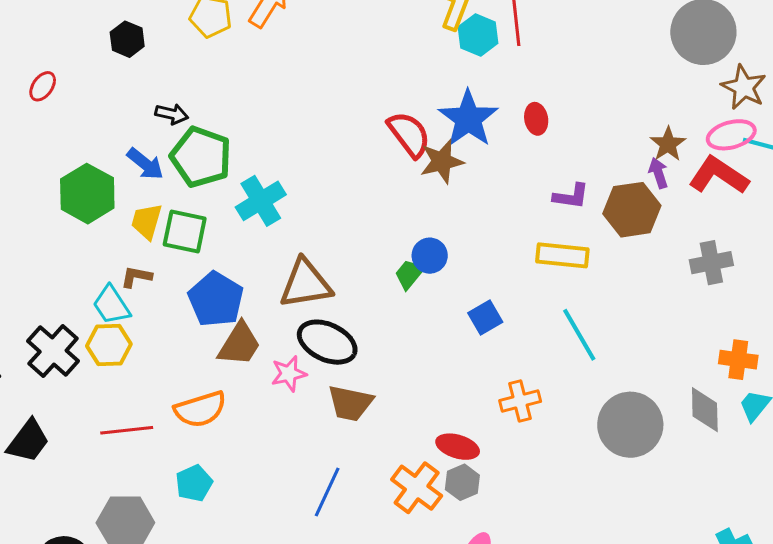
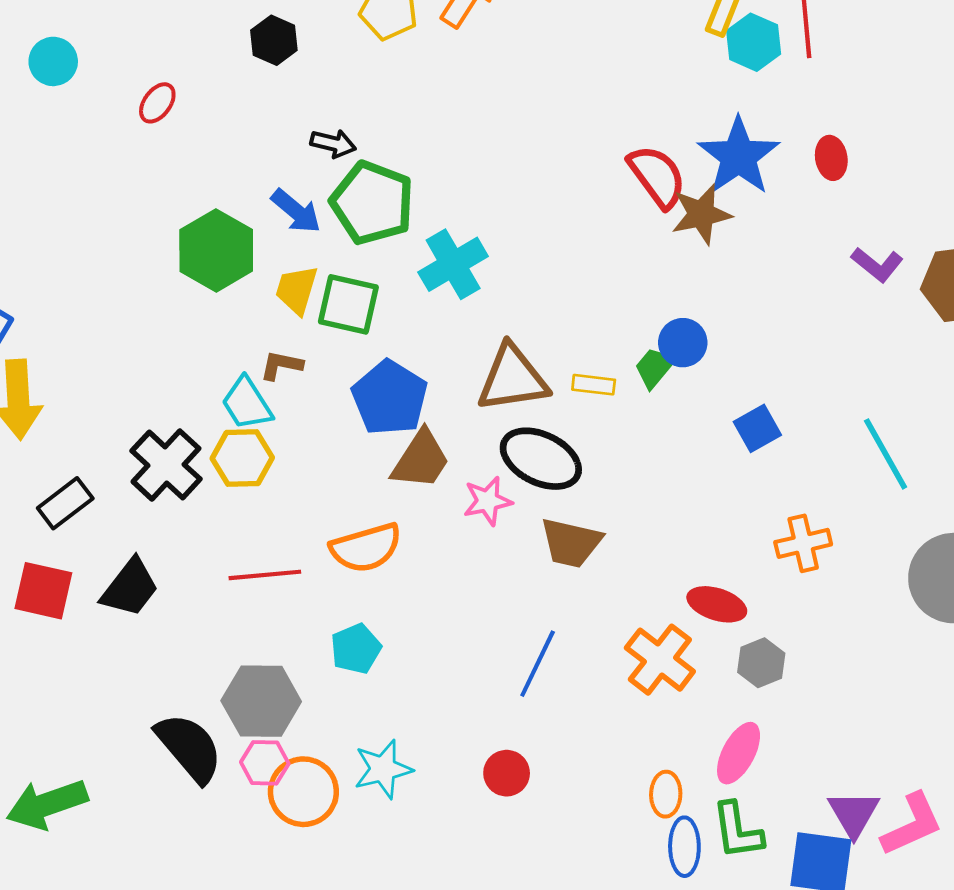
purple L-shape: (571, 196) -> (877, 265), turned 30
yellow rectangle: (562, 255) -> (594, 385), moved, size x0.6
gray hexagon: (462, 482) -> (761, 663), moved

